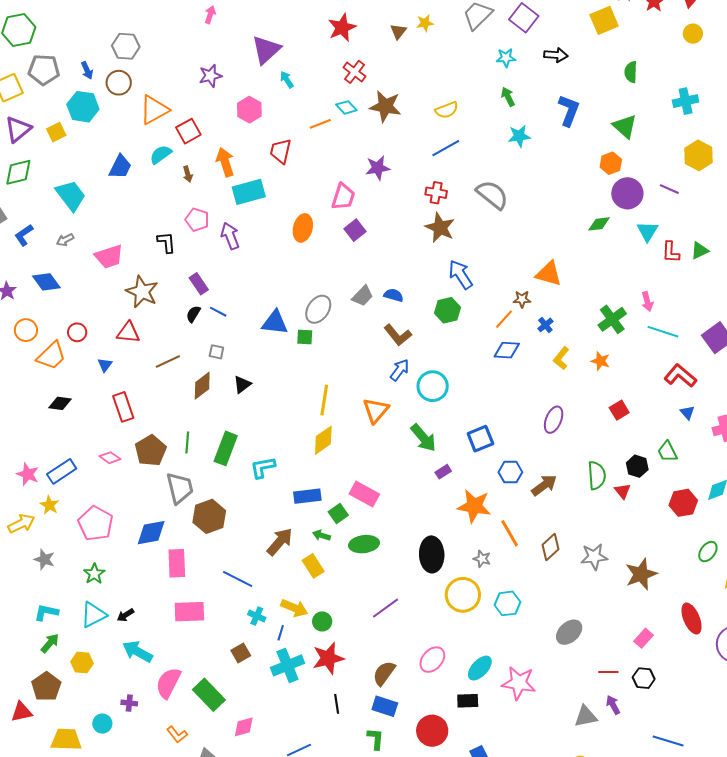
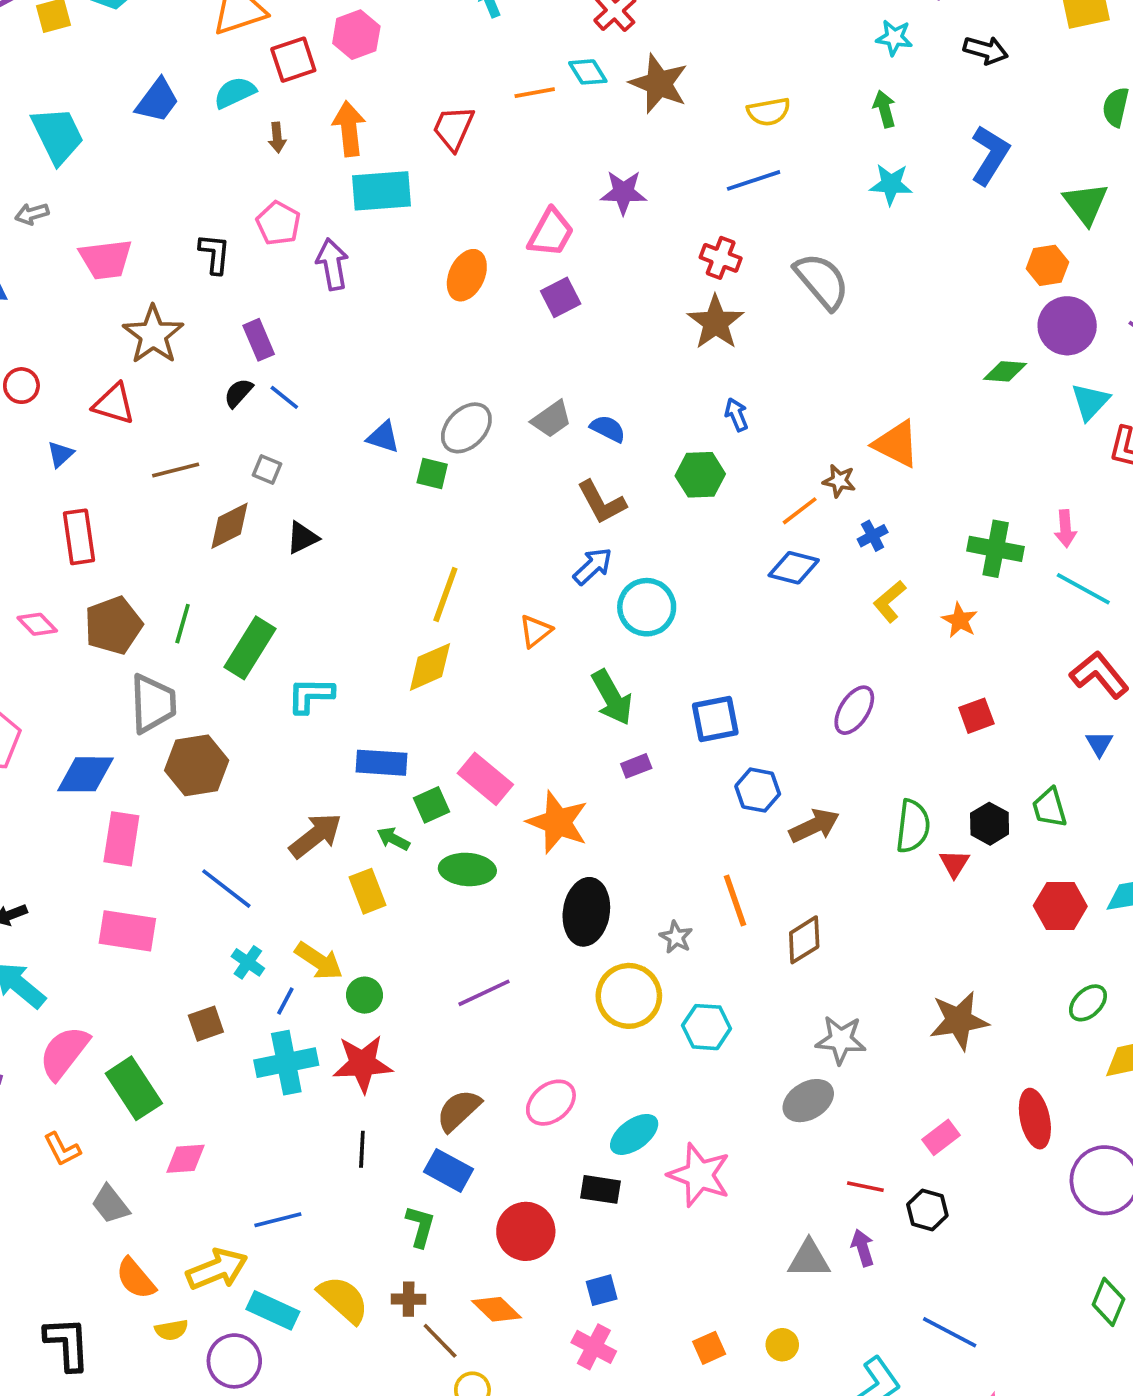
pink hexagon: (249, 110) -> (356, 35), moved
blue arrow: (461, 274) -> (736, 415), size x0.6
green cross: (612, 319) -> (996, 549), turned 36
blue triangle: (275, 323) -> (383, 437), size x0.7
orange triangle: (376, 410) -> (535, 631), size x0.7
orange star: (474, 506) -> (558, 822), moved
gray star: (594, 557) -> (841, 1040), moved

